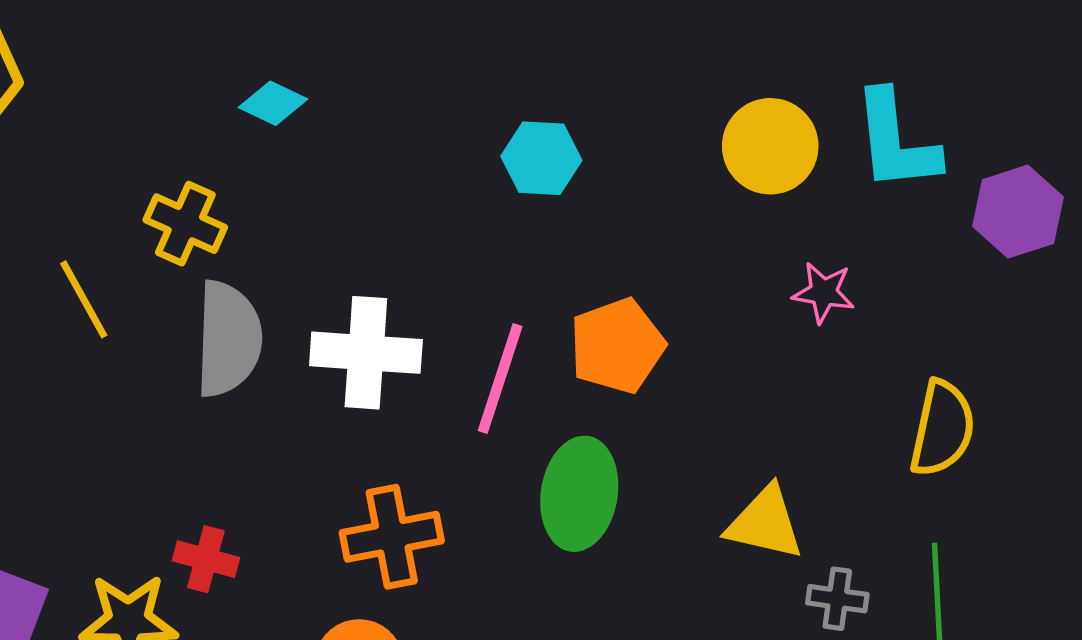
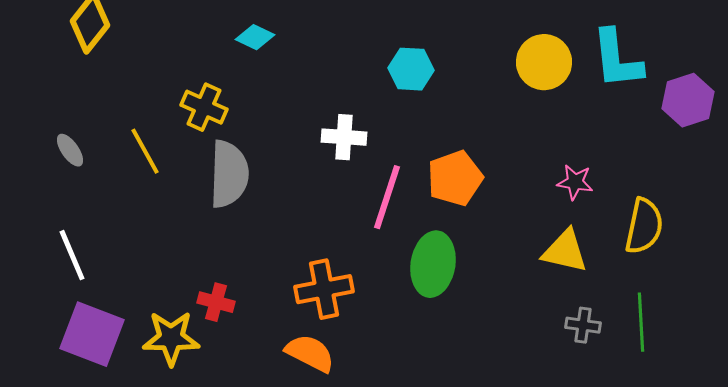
pink star: (824, 292) -> (575, 182), moved
white cross: (366, 353) -> (344, 137), moved, size x0.7
yellow triangle: (765, 523) -> (565, 251), moved

